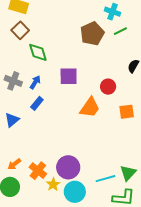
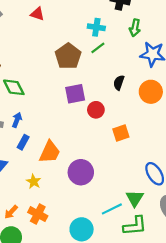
cyan cross: (113, 12) -> (96, 27), moved
purple square: (69, 76) -> (75, 94), moved
orange trapezoid: (90, 108) -> (50, 152), moved
purple circle: (68, 167) -> (81, 172), moved
yellow star: (53, 184) -> (34, 182), moved

